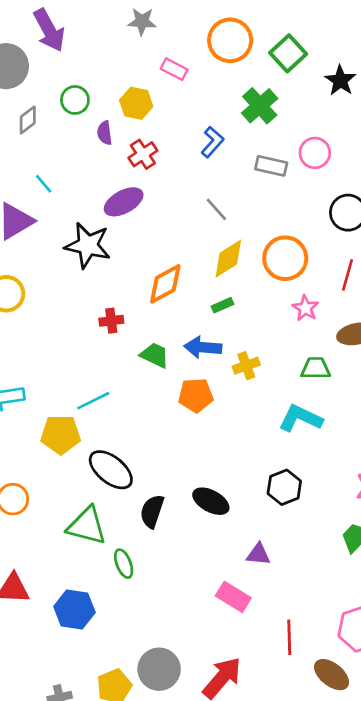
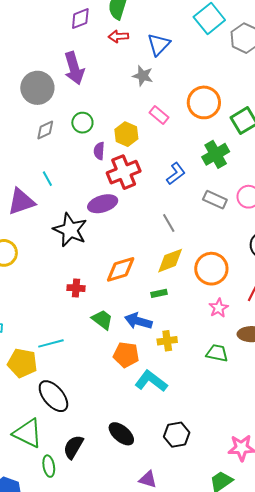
red cross: (143, 154) -> (124, 172), size x1.5
cyan L-shape: (301, 418) -> (151, 381), moved
black semicircle: (152, 511) -> (73, 447), moved

